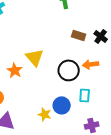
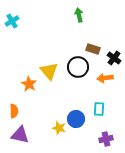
black cross: (101, 36) -> (114, 58), moved
black circle: (69, 70) -> (78, 67), moved

